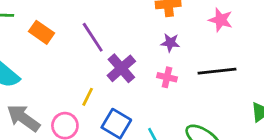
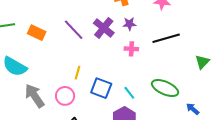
purple cross: (121, 68) -> (104, 28), moved
gray arrow: (23, 118) -> (35, 96), turned 30

